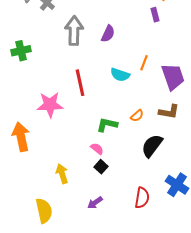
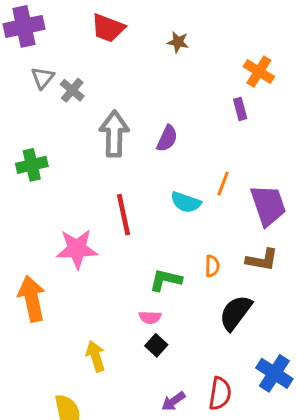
orange semicircle: (137, 116) -> (212, 266), turned -48
pink semicircle: (97, 149) -> (150, 317), turned 144
purple arrow: (95, 203) -> (173, 401), moved

